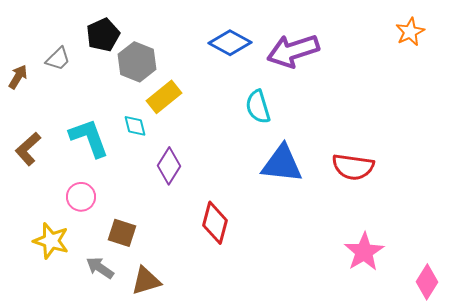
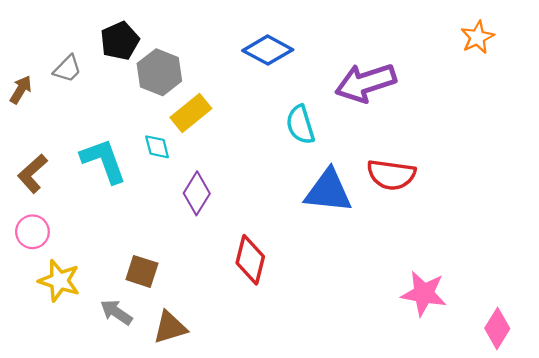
purple arrow: (293, 51) -> (366, 83), moved
red semicircle: (353, 167) -> (391, 175), moved
pink circle: (81, 197) -> (32, 232), moved
pink star: (364, 252) -> (424, 294), turned -30

